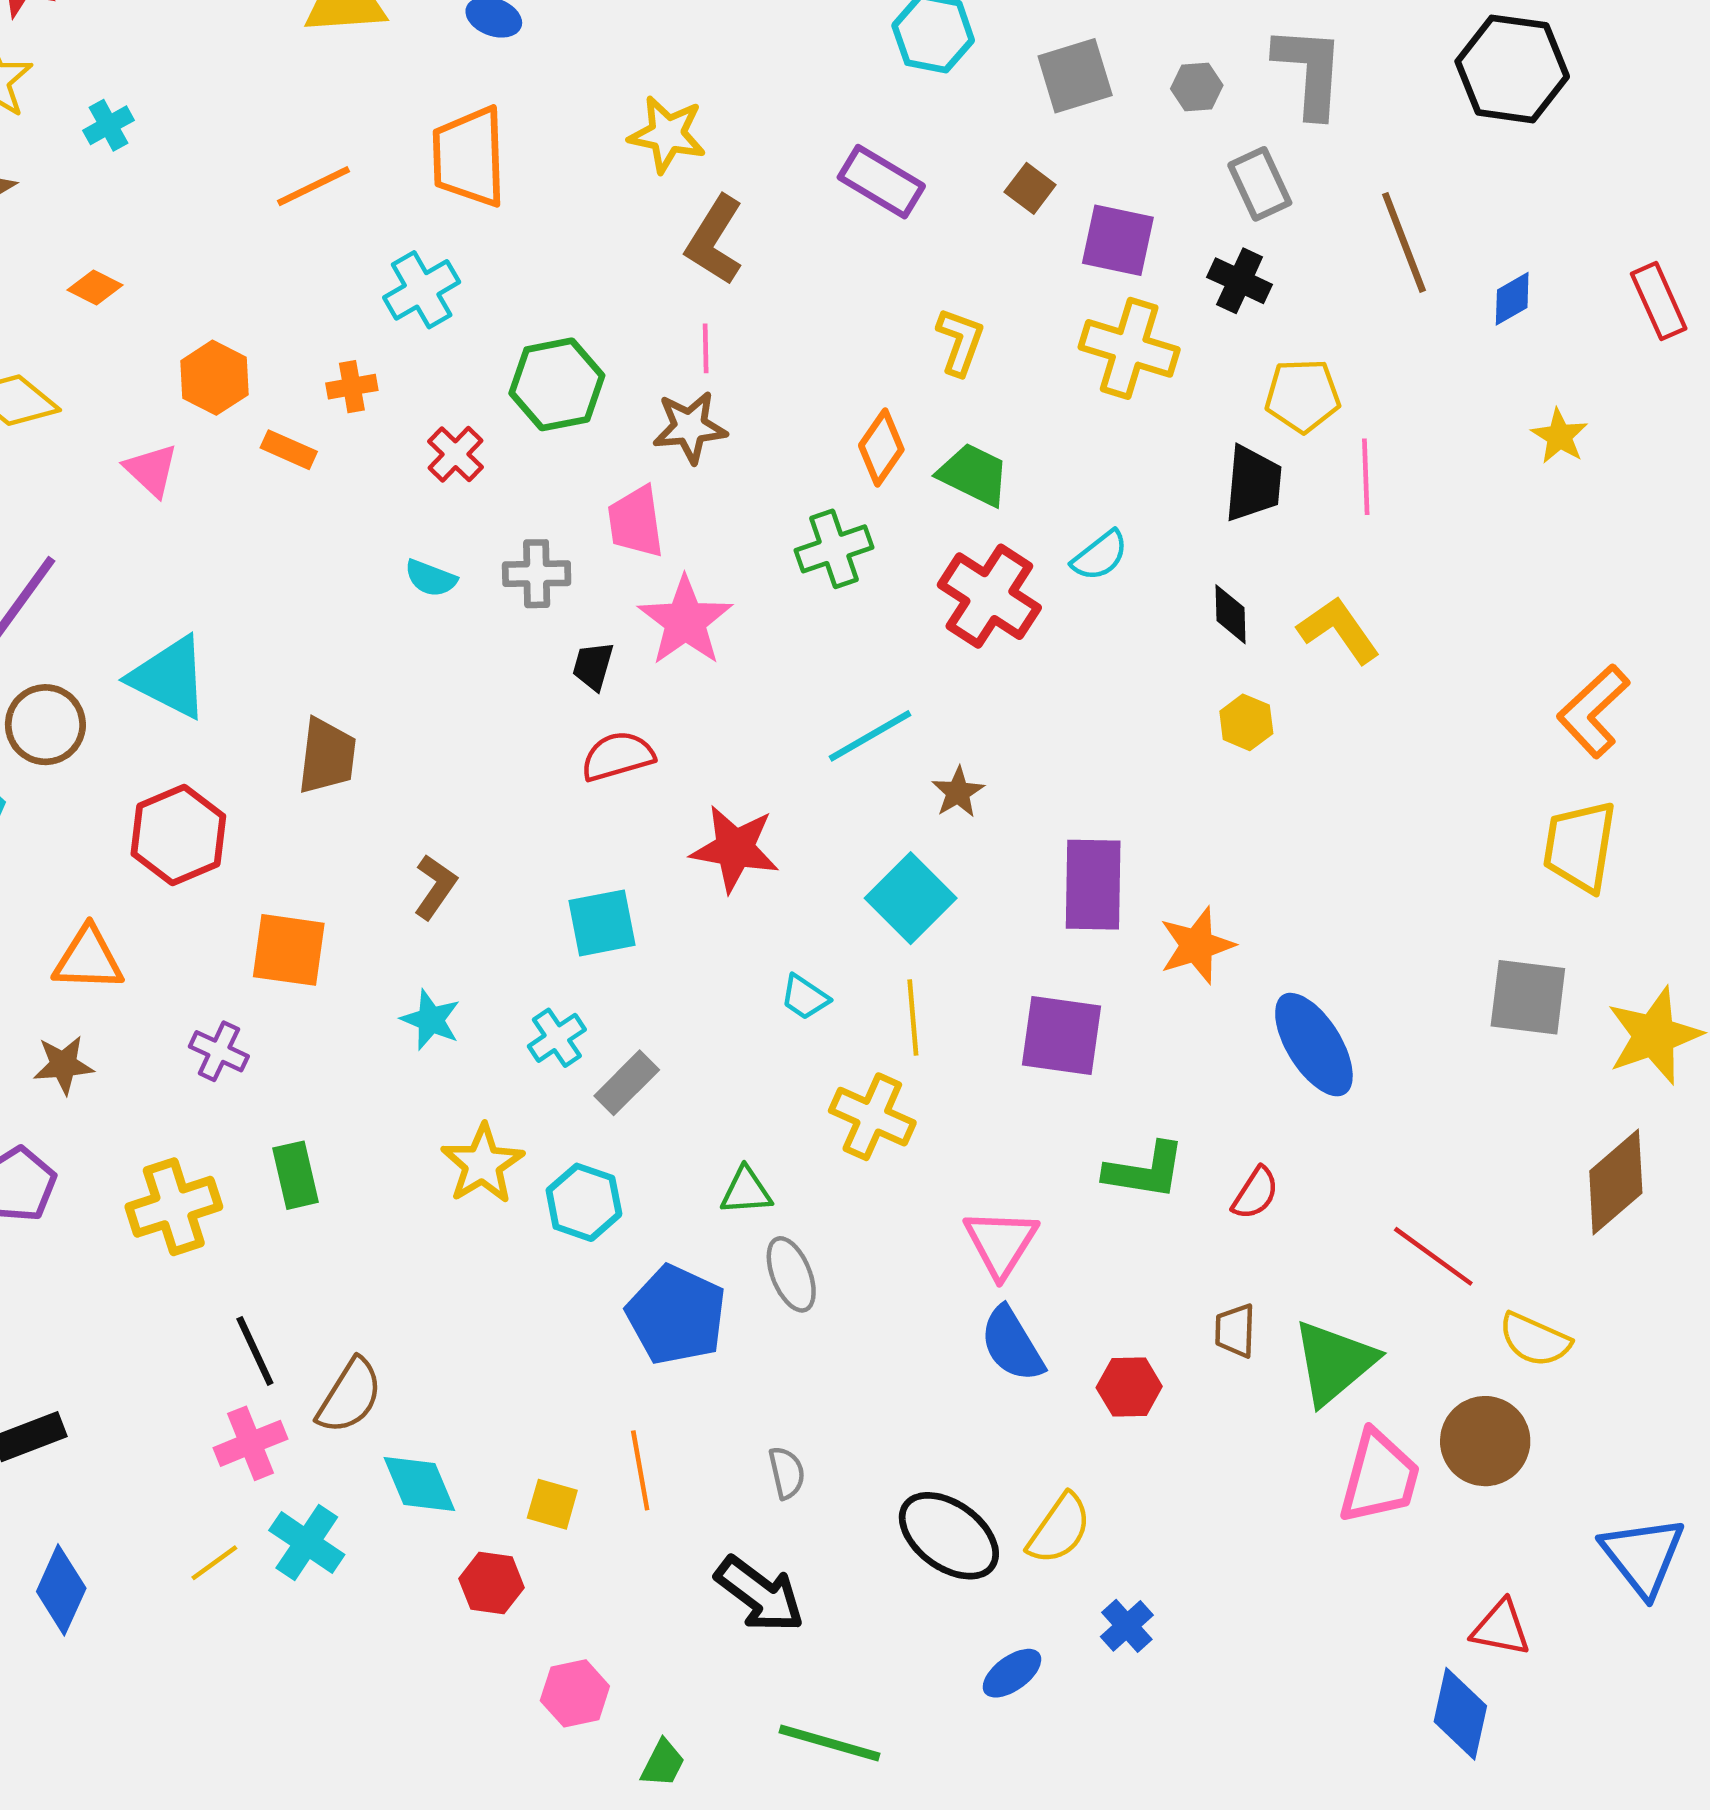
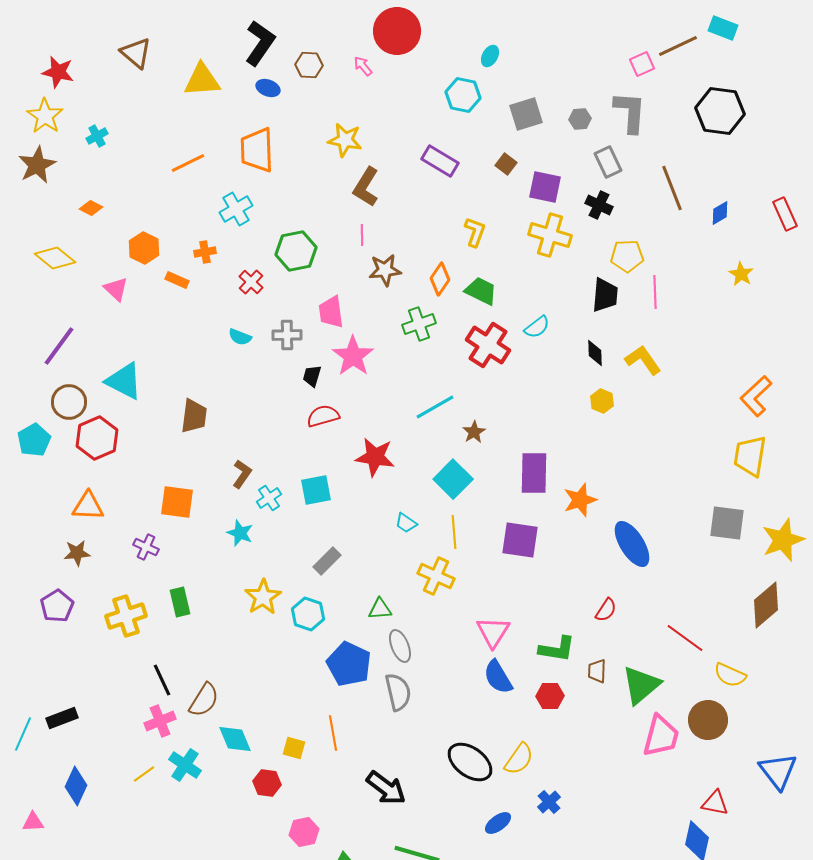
brown star: (690, 427) -> (385, 270), moved
red hexagon: (178, 835) -> (97, 438), moved
cyan cross: (557, 1038) -> (269, 498), moved
green L-shape: (1145, 1171) -> (557, 649), moved
gray semicircle: (787, 1473) -> (398, 692), moved, size x1.6

